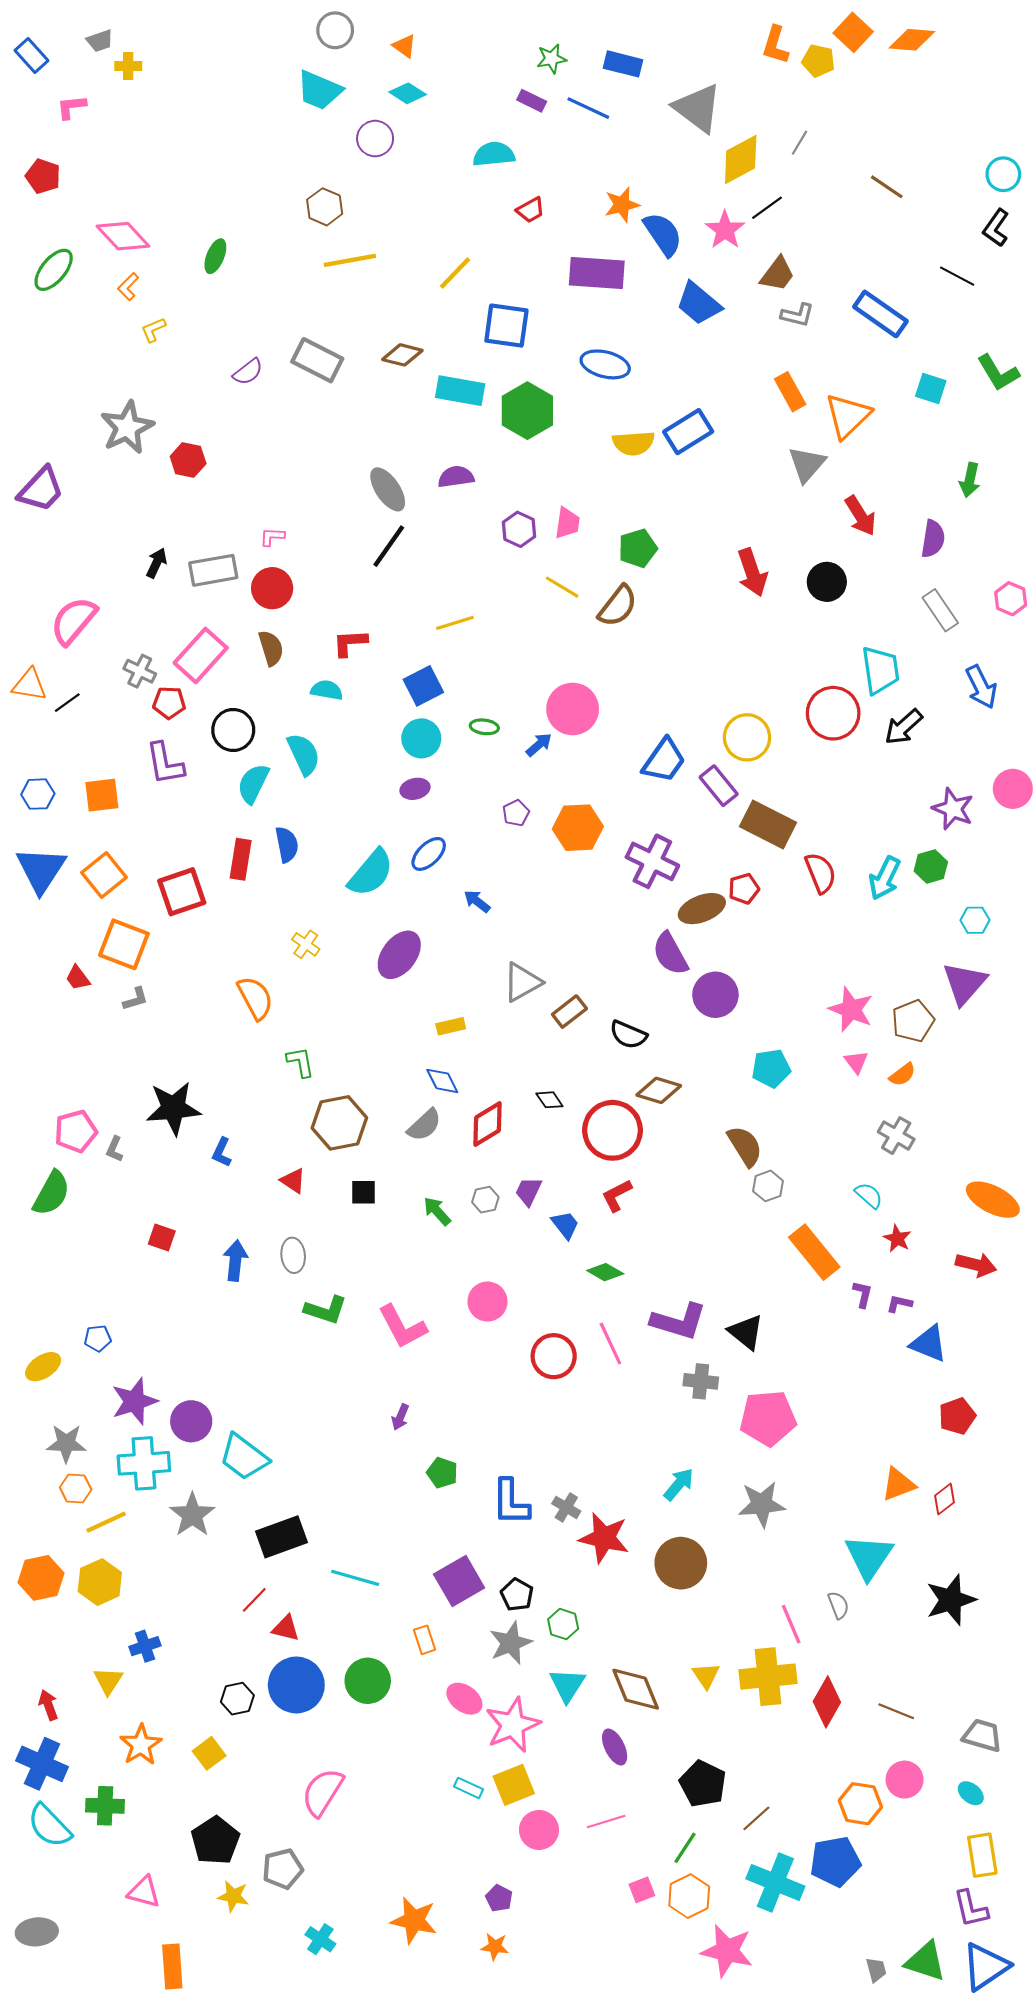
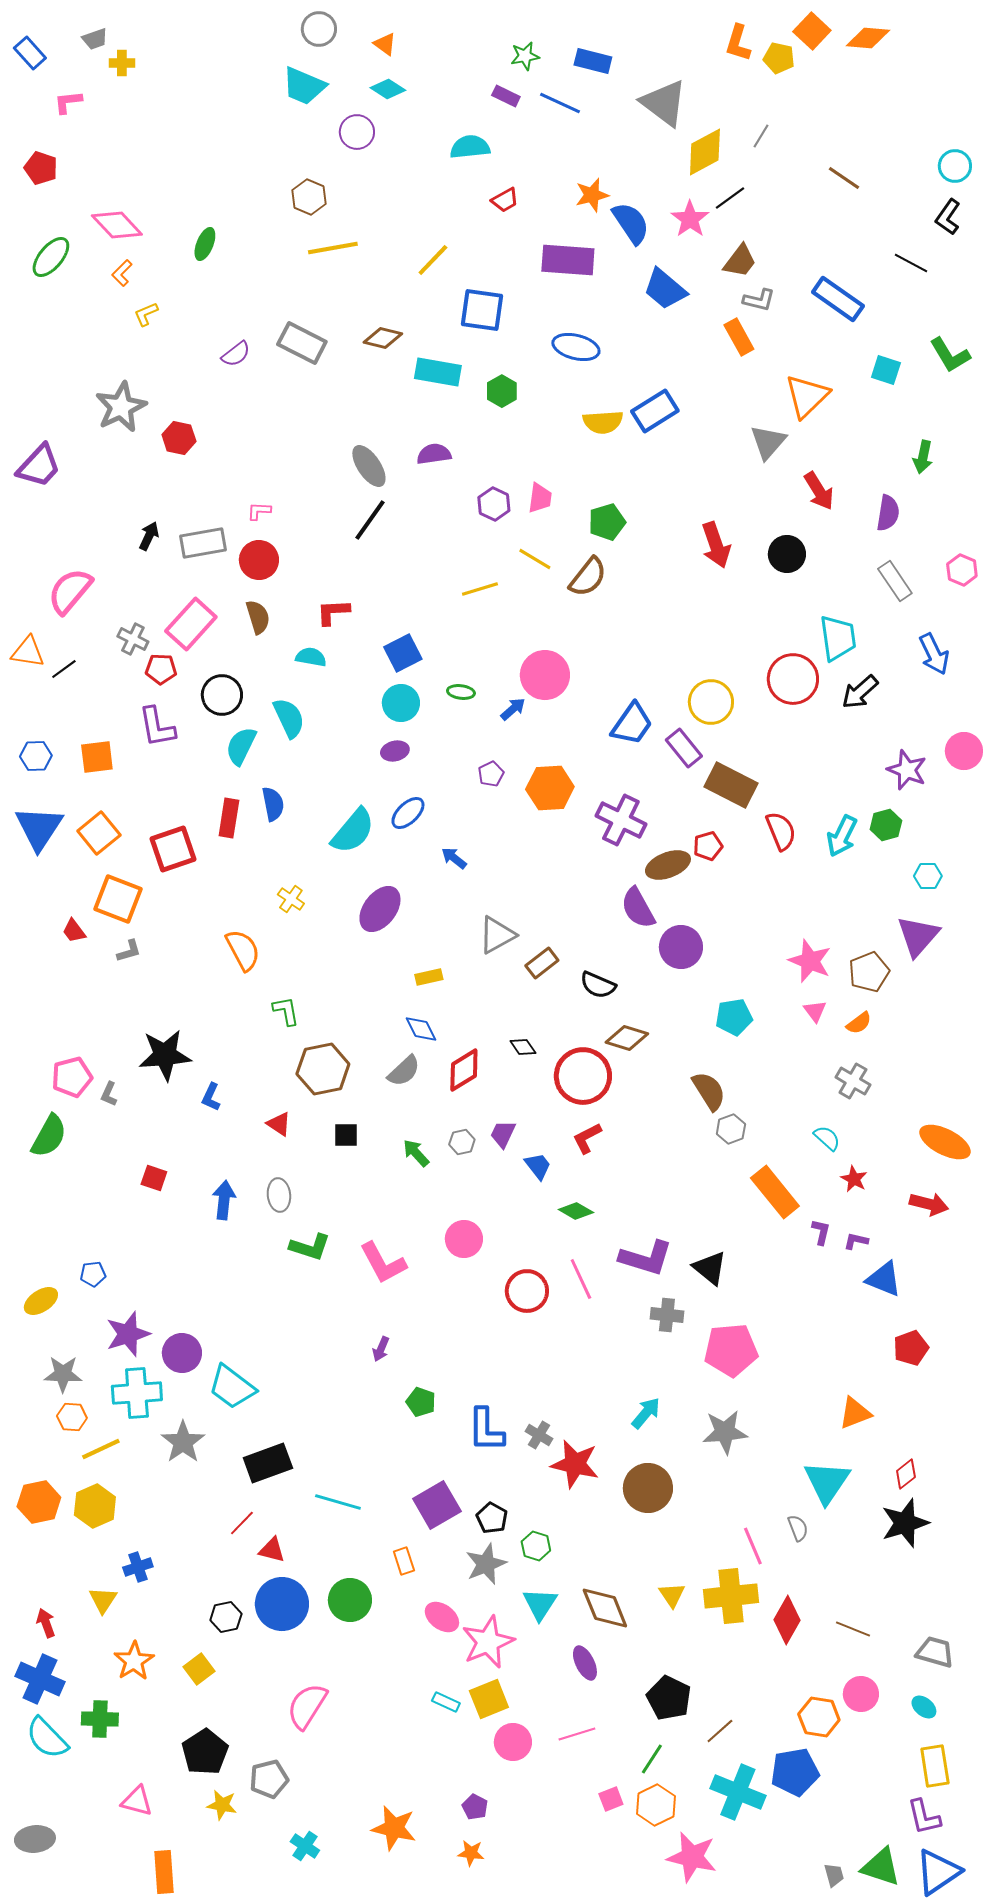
orange rectangle: (790, 392) -> (739, 337), moved
green hexagon: (527, 411) -> (502, 391), size x0.6
yellow line: (455, 623) -> (480, 589), moved
red diamond: (944, 1499) -> (906, 1474), moved

